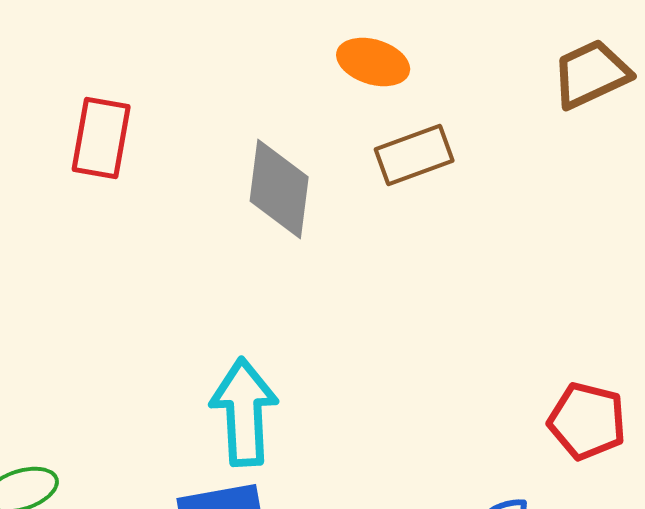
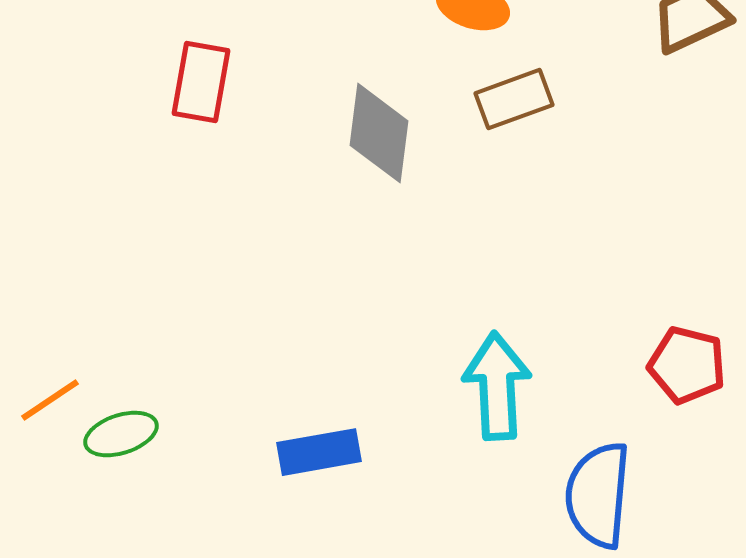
cyan arrow: (244, 412) -> (497, 386), moved

